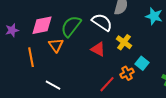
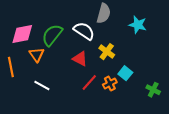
red line: (107, 84) -> (89, 82), moved
white line: (53, 85) -> (42, 86), moved

